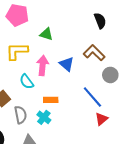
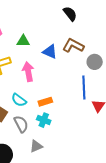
blue triangle: (67, 64) -> (50, 52), moved
cyan semicircle: (27, 82) -> (19, 100), moved
blue line: (92, 97) -> (84, 88), turned 55

